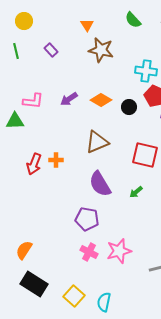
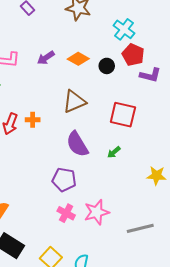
cyan cross: (146, 71) -> (124, 29), turned 30

